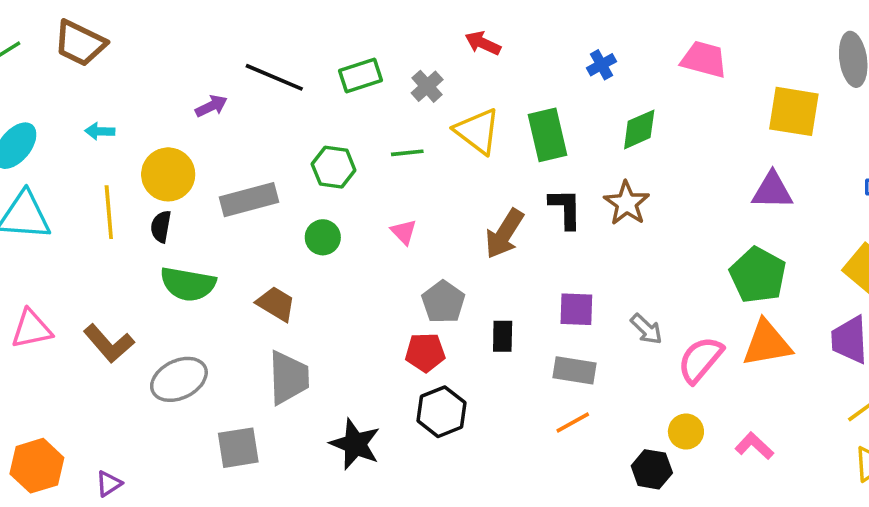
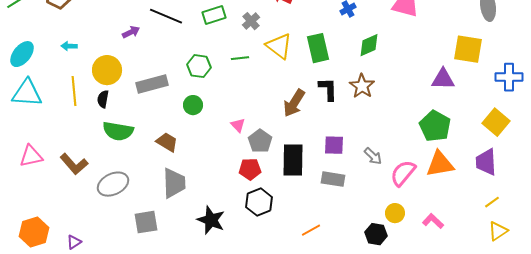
yellow square: (794, 111) -> (468, 49), moved
pink triangle: (404, 232) -> (238, 125), moved
black rectangle: (503, 336) -> (293, 160), size x1.8
orange line: (573, 423) -> (311, 230), moved

